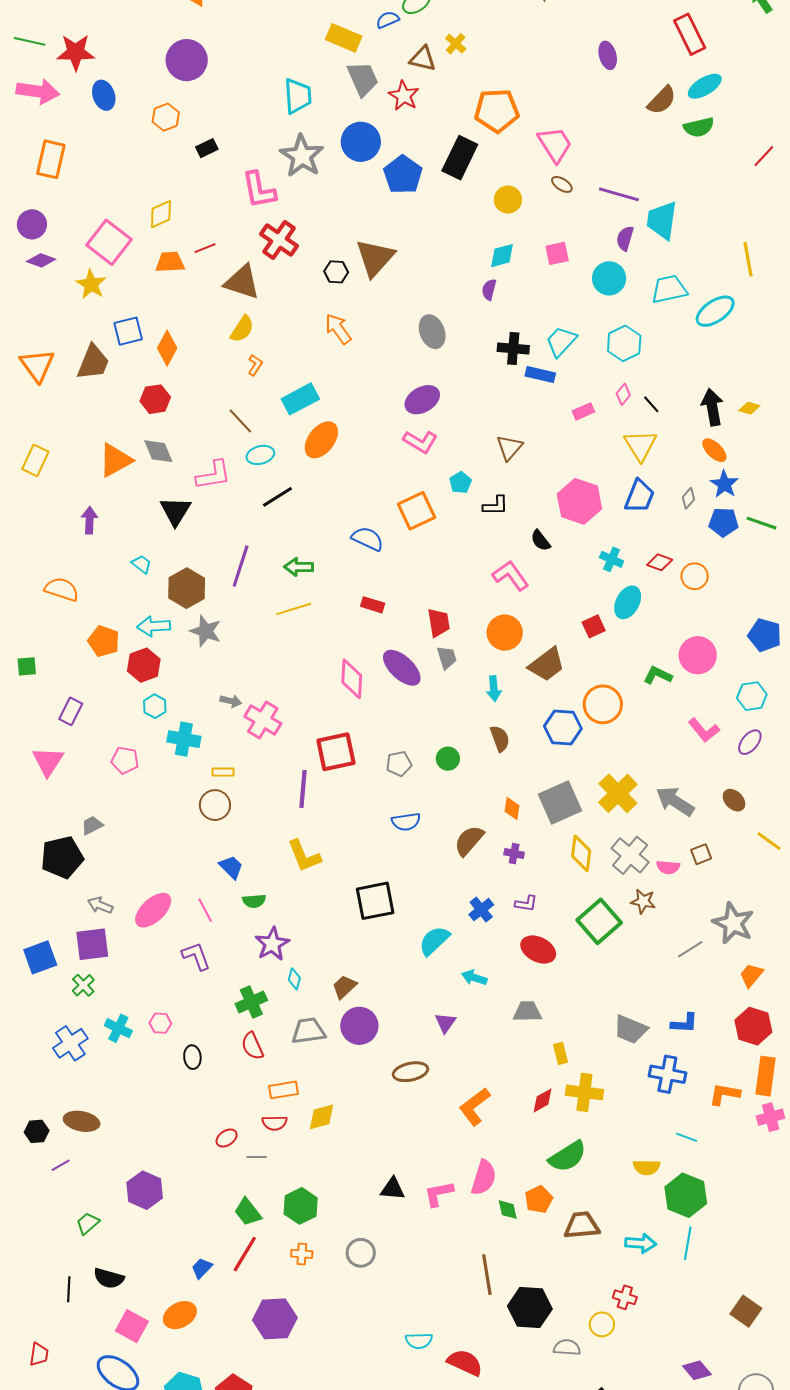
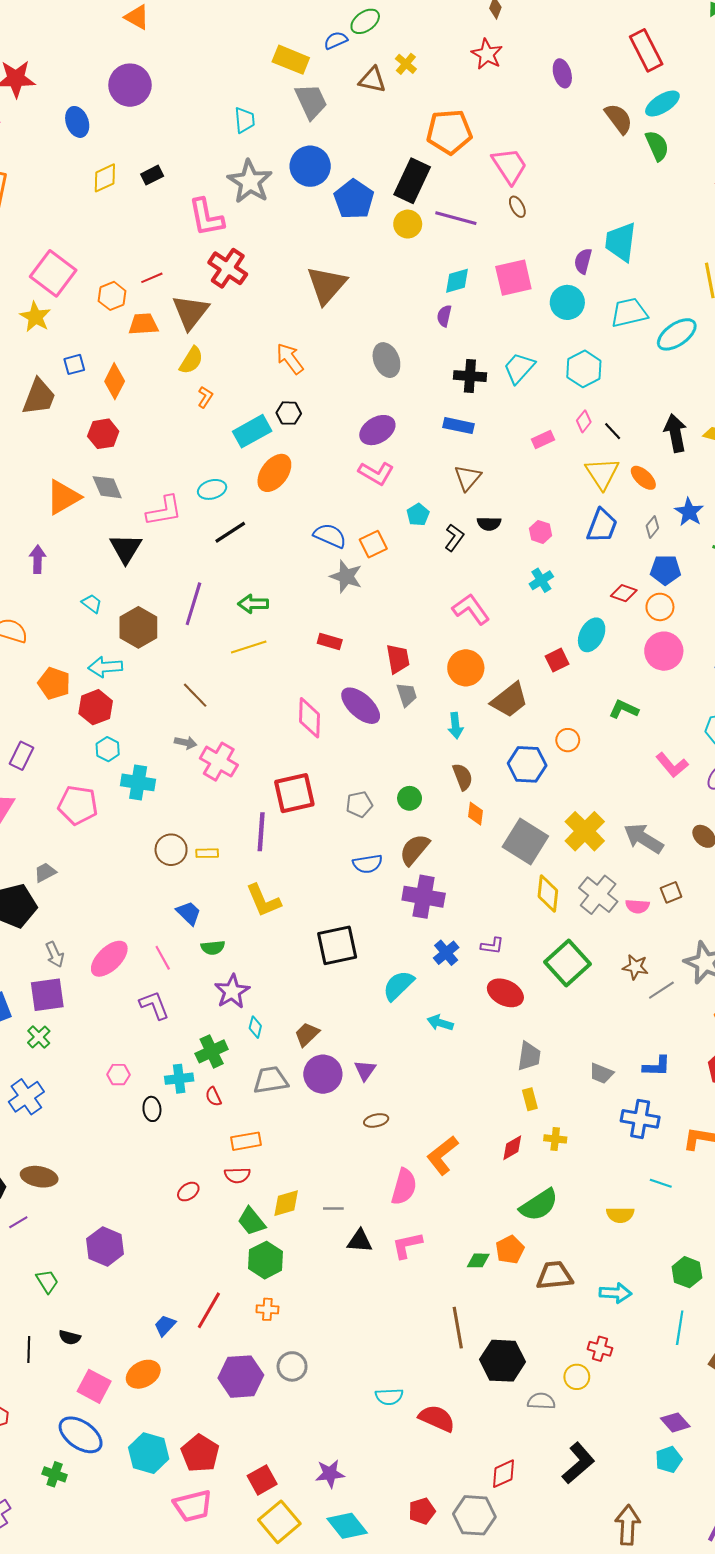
blue ellipse: (104, 95) -> (77, 122), moved
cyan trapezoid: (298, 96) -> (245, 120), size x0.7
red star: (404, 96) -> (487, 54), moved
brown semicircle: (662, 100) -> (619, 119), turned -80
orange hexagon: (166, 117) -> (112, 296), moved
green semicircle: (699, 127) -> (657, 146), turned -100
brown ellipse: (562, 184) -> (517, 207), turned 30
purple line: (619, 194) -> (456, 218), moved
yellow circle: (508, 200) -> (408, 224), moved
yellow diamond: (161, 214) -> (105, 178), moved
pink square: (557, 253) -> (513, 278), size x1.5
orange trapezoid: (170, 262) -> (143, 324), moved
black hexagon: (336, 272) -> (289, 413), moved
brown triangle: (242, 282) -> (190, 312), turned 51
blue square: (128, 331) -> (74, 364), size x0.7
blue rectangle: (540, 374) -> (458, 426), moved
brown line: (240, 421) -> (195, 695), moved
orange ellipse: (714, 450) -> (643, 478), moved
pink hexagon: (579, 501) -> (540, 532), size x0.5
black L-shape: (495, 506) -> (454, 538), turned -52
orange square: (416, 511) -> (373, 544), size x0.7
blue pentagon: (723, 522) -> (665, 570), moved
blue semicircle: (368, 539) -> (330, 536), moved
black semicircle: (541, 540) -> (489, 524), moved, turned -50
cyan cross: (612, 559) -> (541, 580), moved, turned 35
gray star: (206, 631) -> (346, 576), moved
pink circle: (698, 655) -> (664, 651), moved
orange circle: (603, 704) -> (568, 740), size x0.6
pink pentagon: (125, 760) -> (78, 805), size x1.4
yellow rectangle: (223, 772) -> (207, 853), moved
gray square: (560, 802) -> (525, 841), turned -33
orange diamond: (512, 809) -> (476, 814), moved
brown semicircle: (469, 841) -> (415, 850), moved
purple cross: (514, 854) -> (424, 897), moved, size x2.0
brown star: (643, 901) -> (635, 967), moved
gray arrow: (100, 905) -> (55, 954), turned -135
gray trapezoid: (527, 1012) -> (529, 1056), moved, turned 100
purple triangle: (445, 1023) -> (365, 1070), moved
cyan cross: (118, 1028) -> (179, 1079), moved, turned -32
gray trapezoid: (630, 1029) -> (601, 1073), size x0.7
red semicircle: (252, 1046) -> (213, 1097), size x0.7
brown ellipse: (410, 1072) -> (376, 1120), size x0.7
yellow cross: (584, 1092) -> (555, 1139), size x0.6
yellow diamond: (322, 1117) -> (286, 1203), moved
gray line: (257, 1157) -> (333, 1209), moved
pink semicircle: (484, 1178) -> (404, 1187), moved
green hexagon: (686, 1195) -> (687, 1272), moved, size x0.7
green diamond: (508, 1210) -> (478, 1260), turned -75
green trapezoid: (248, 1212) -> (252, 1221), moved
green trapezoid: (88, 1223) -> (47, 1281), turned 100
cyan line: (688, 1243) -> (680, 1328), moved
gray circle: (361, 1253) -> (292, 1366), moved
black semicircle: (109, 1278) -> (70, 1337), size x0.7

